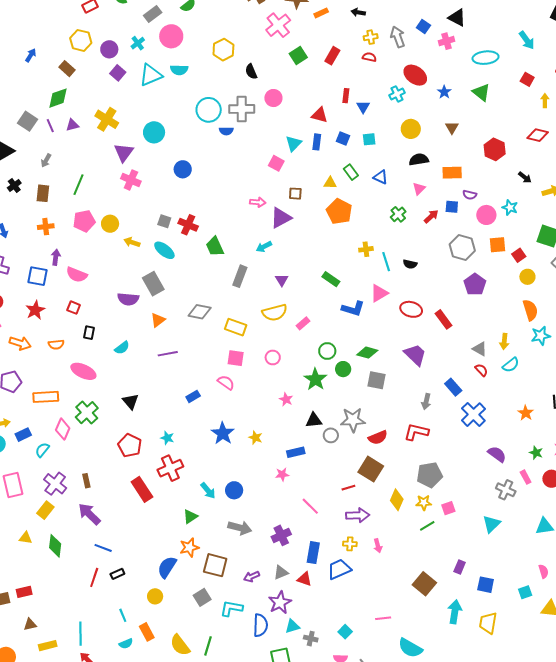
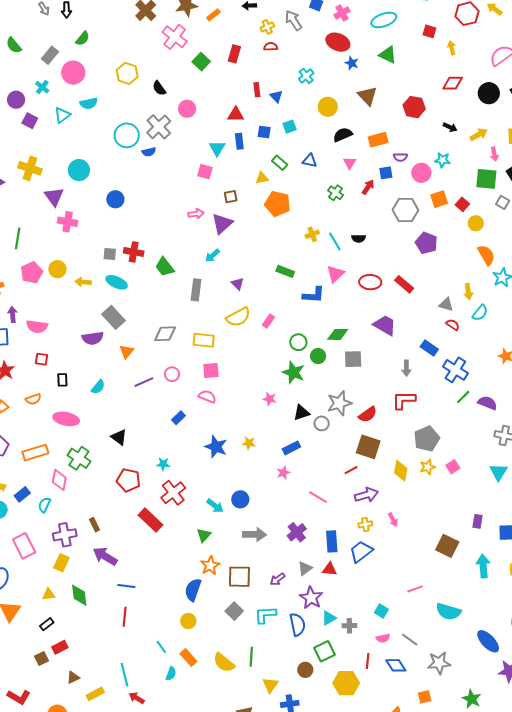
cyan triangle: (151, 75) -> (62, 115), size x0.7
red ellipse: (415, 75) -> (338, 42), moved
gray cross: (242, 109) -> (159, 127), turned -30
brown triangle: (452, 128) -> (367, 96), size x1.5
pink circle: (273, 357) -> (172, 374), moved
purple cross: (55, 484) -> (65, 535), turned -35
green line: (427, 526) -> (463, 397), moved
black rectangle: (117, 574) -> (47, 624), moved
cyan semicircle: (126, 644) -> (171, 674), turned -32

